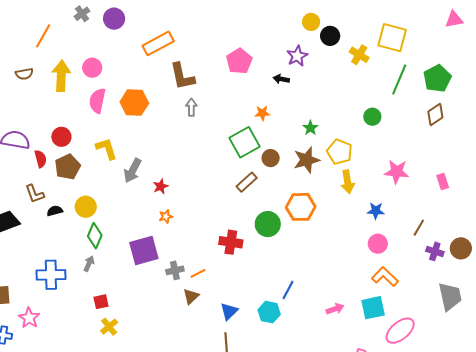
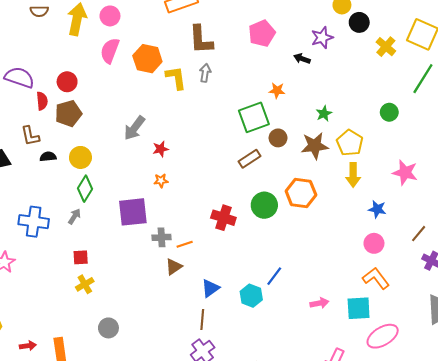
yellow L-shape: (106, 149) -> (176, 78), moved

